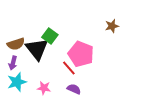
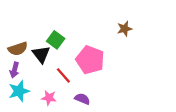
black triangle: (37, 49) -> (41, 54), size x0.7
red line: (69, 68) -> (63, 75), moved

